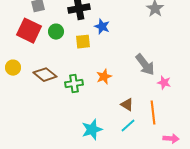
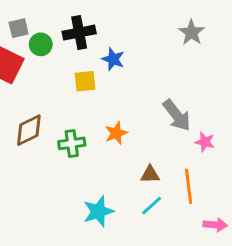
green circle: (56, 32) -> (41, 44), moved
brown diamond: (45, 75) -> (29, 130), turned -65
brown triangle: (127, 105) -> (150, 174), turned -32

